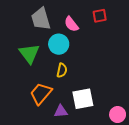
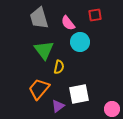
cyan circle: (59, 44) -> (80, 42), moved
green triangle: (29, 54) -> (44, 50), moved
purple triangle: (61, 111) -> (58, 106), turned -32

